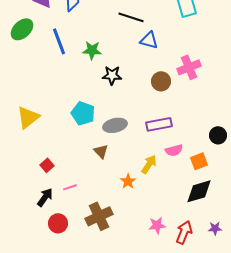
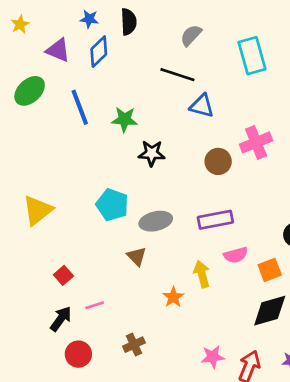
yellow arrow: (149, 164) -> (202, 274), turned -48
brown cross: (99, 216) -> (134, 345), size x0.6

